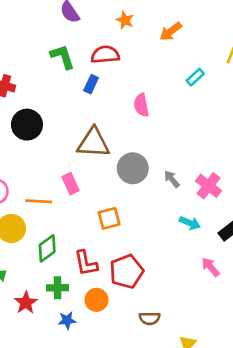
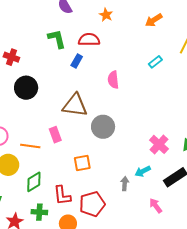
orange arrow: (171, 31) -> (154, 20), moved
gray arrow: (172, 179) -> (125, 184), moved, turned 40
cyan arrow: (190, 223) -> (143, 171), turned 126

